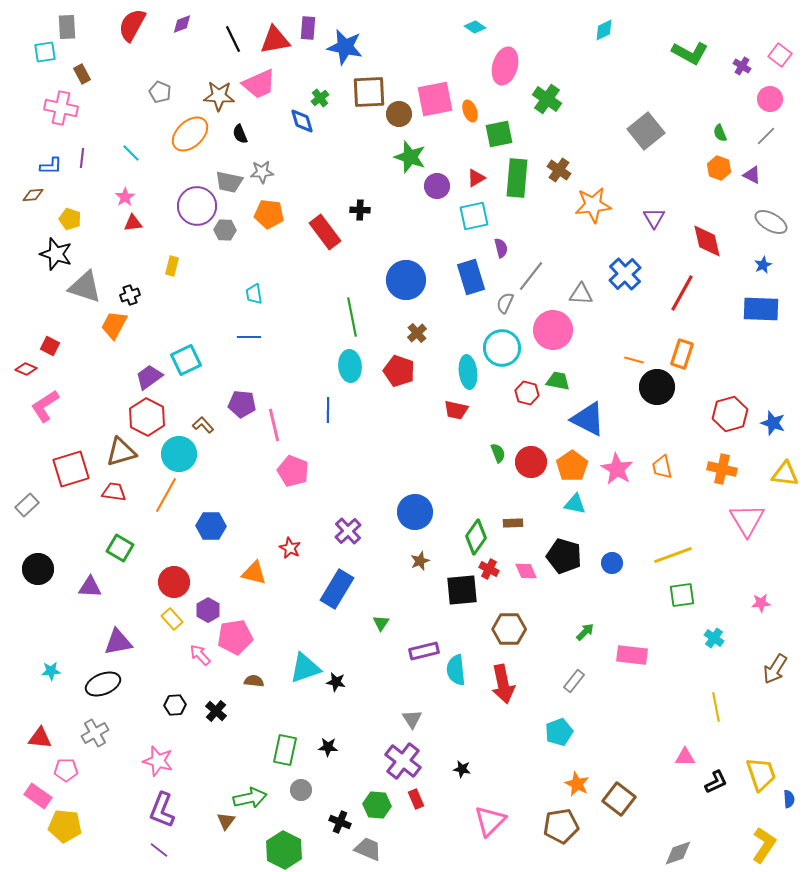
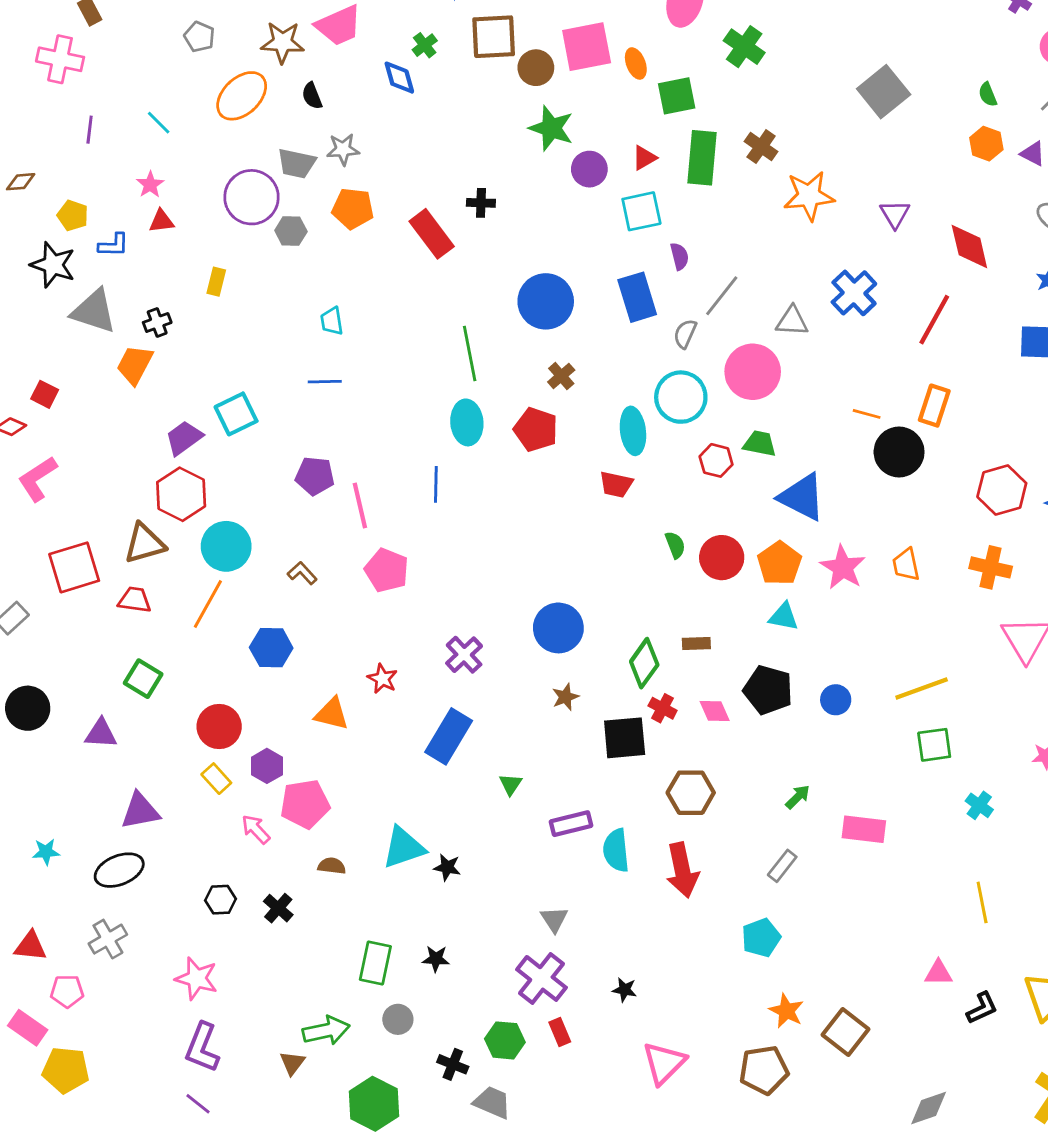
blue L-shape: (51, 166) -> (114, 245), moved
brown L-shape: (203, 425) -> (302, 573), moved

